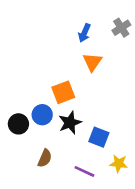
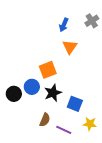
brown semicircle: (45, 158) -> (45, 120), moved

